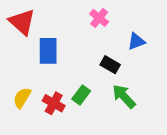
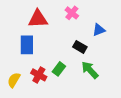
red triangle: (22, 22) -> (38, 19), moved, turned -45
blue rectangle: (48, 51) -> (27, 45), moved
yellow semicircle: (22, 98) -> (14, 80), moved

